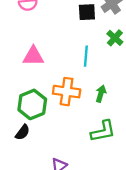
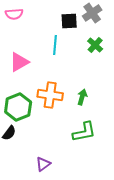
pink triangle: (33, 56) -> (19, 62), turned -30
cyan line: (86, 56) -> (55, 45), moved

